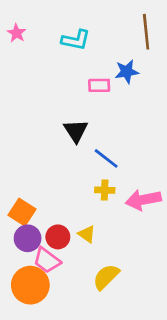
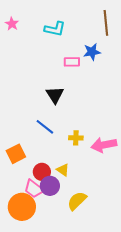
blue line: (106, 158) -> (45, 127), moved
orange square: (22, 212) -> (16, 154), turned 30
purple circle: (28, 238) -> (50, 186), moved

